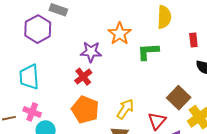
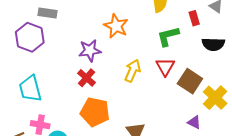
green L-shape: (148, 52) -> (168, 36), moved
yellow arrow: (125, 109) -> (133, 71), moved
red triangle: (157, 121) -> (165, 67), moved

